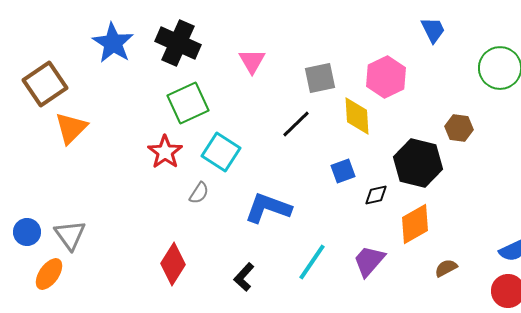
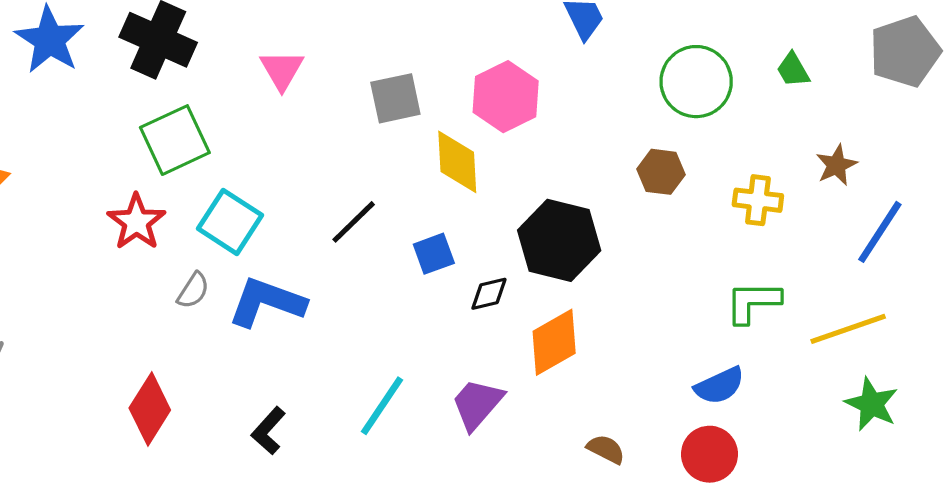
black line: (296, 124) -> (354, 222), moved
brown hexagon: (459, 128) -> (661, 172), moved
blue L-shape: (268, 208) -> (267, 302), moved
brown semicircle: (446, 268) -> (606, 449), moved, turned 55

